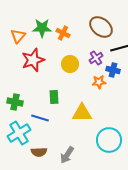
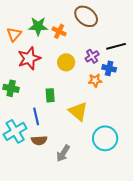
brown ellipse: (101, 27) -> (86, 16), moved
green cross: (15, 102) -> (11, 88), moved
yellow triangle: (82, 113) -> (78, 111), turned 40
blue line: (40, 118) -> (36, 116), turned 60
brown semicircle: (39, 152) -> (39, 140), moved

